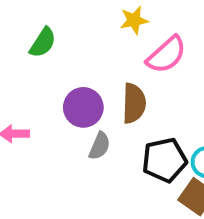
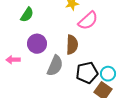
purple circle: (83, 107) -> (37, 44), moved
gray semicircle: (100, 146) -> (55, 66), size x1.5

